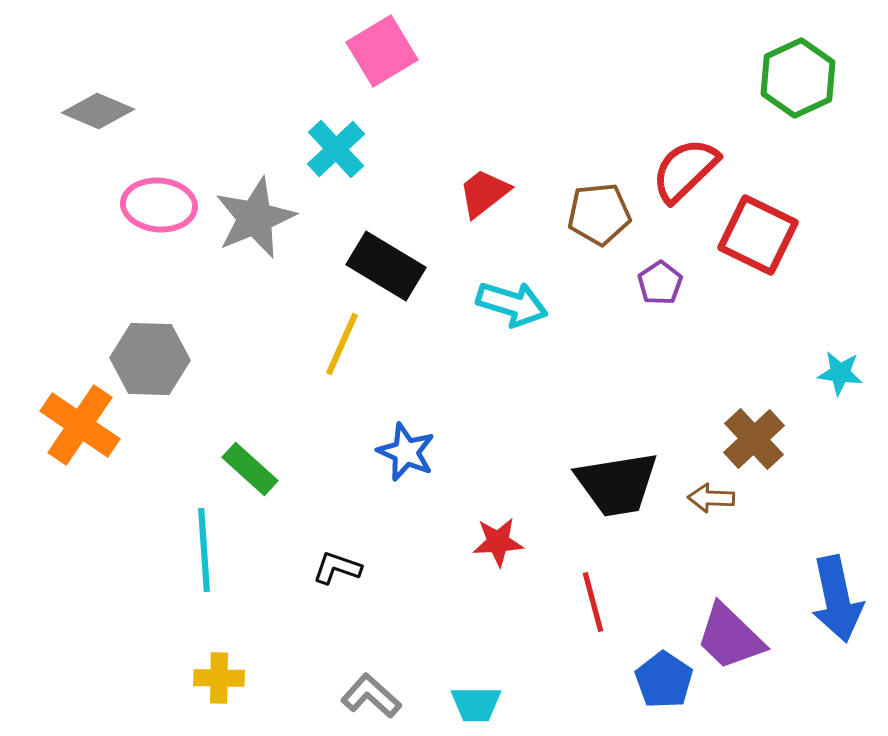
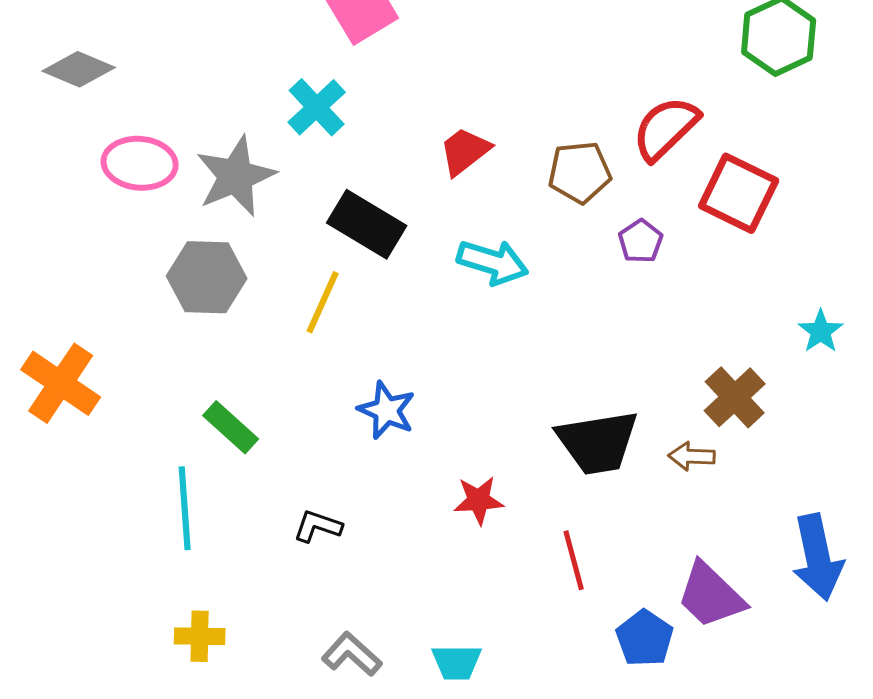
gray hexagon: (150, 359) -> (207, 277), moved
cyan star: (840, 373) -> (821, 331), turned 30

